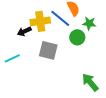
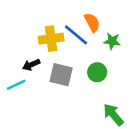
black arrow: (24, 31) -> (31, 65), moved
green circle: (77, 37) -> (97, 72), moved

